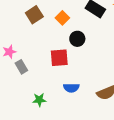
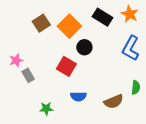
orange square: (62, 18) -> (69, 26), size x1.6
red square: (59, 58) -> (66, 66), turned 36

